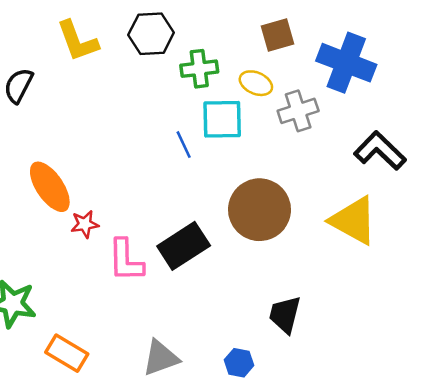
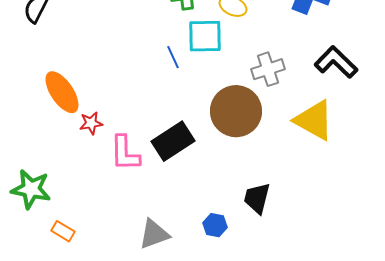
gray cross: (298, 111) -> (268, 69), moved
orange rectangle: (67, 353) -> (63, 231), moved, size x0.7
blue hexagon: (239, 363) -> (215, 225), moved

